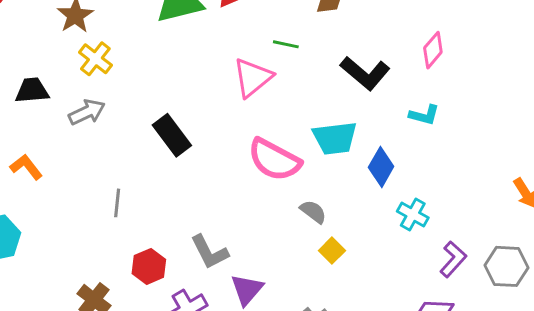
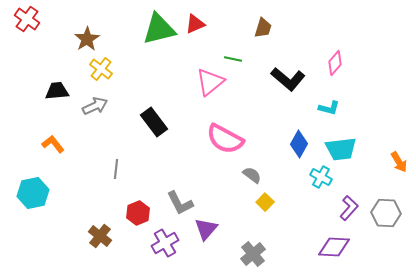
cyan trapezoid: (335, 138) -> (341, 149), moved

